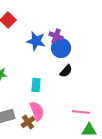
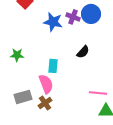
blue circle: (61, 48) -> (91, 14), moved
pink semicircle: (37, 111) -> (46, 84), moved

